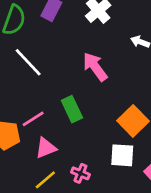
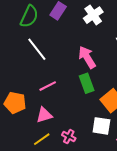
green rectangle: (72, 109) -> (87, 83), moved
pink line: (33, 119) -> (48, 86), moved

